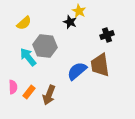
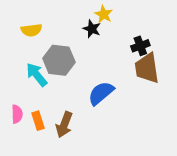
yellow semicircle: (24, 23) -> (31, 30), turned 35
brown trapezoid: (100, 65) -> (147, 68), moved
orange rectangle: (29, 92) -> (38, 121), turned -56

